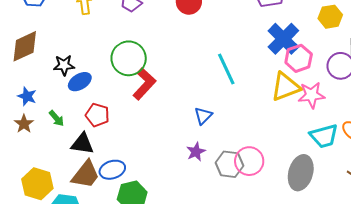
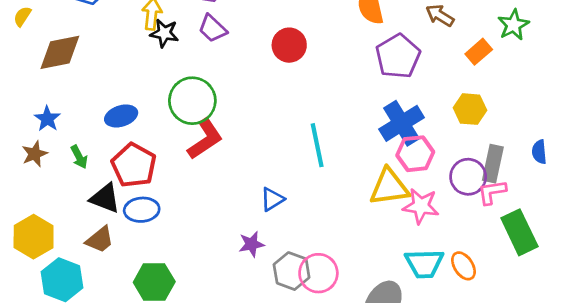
black star: (64, 65) -> (164, 33), moved
red pentagon: (97, 115) -> (134, 165), size x1.4
blue ellipse: (112, 170) -> (142, 210), moved
brown trapezoid: (86, 175) -> (100, 240), size x0.7

